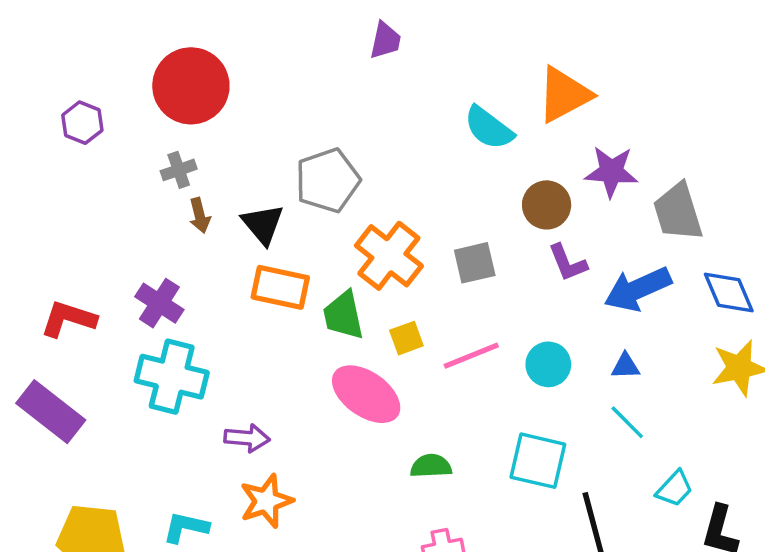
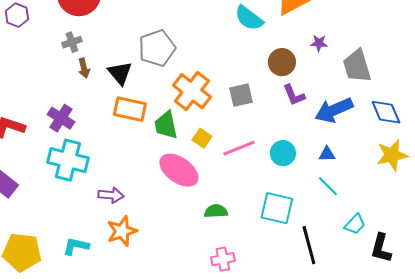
purple star: (611, 172) -> (319, 43), size x0.6
yellow square: (406, 338) -> (202, 138), turned -36

